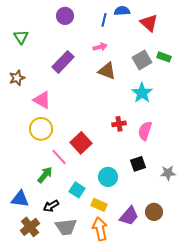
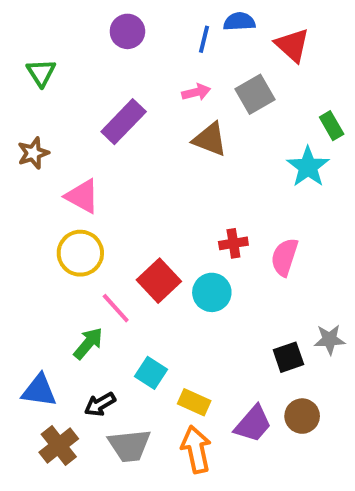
green rectangle: (164, 57) -> (332, 126), moved, turned 40
gray square: (142, 60) -> (255, 94), moved
cyan star: (142, 93) -> (308, 167), moved
black square: (138, 164) -> (288, 357), moved
cyan circle: (108, 177) -> (212, 292), moved

